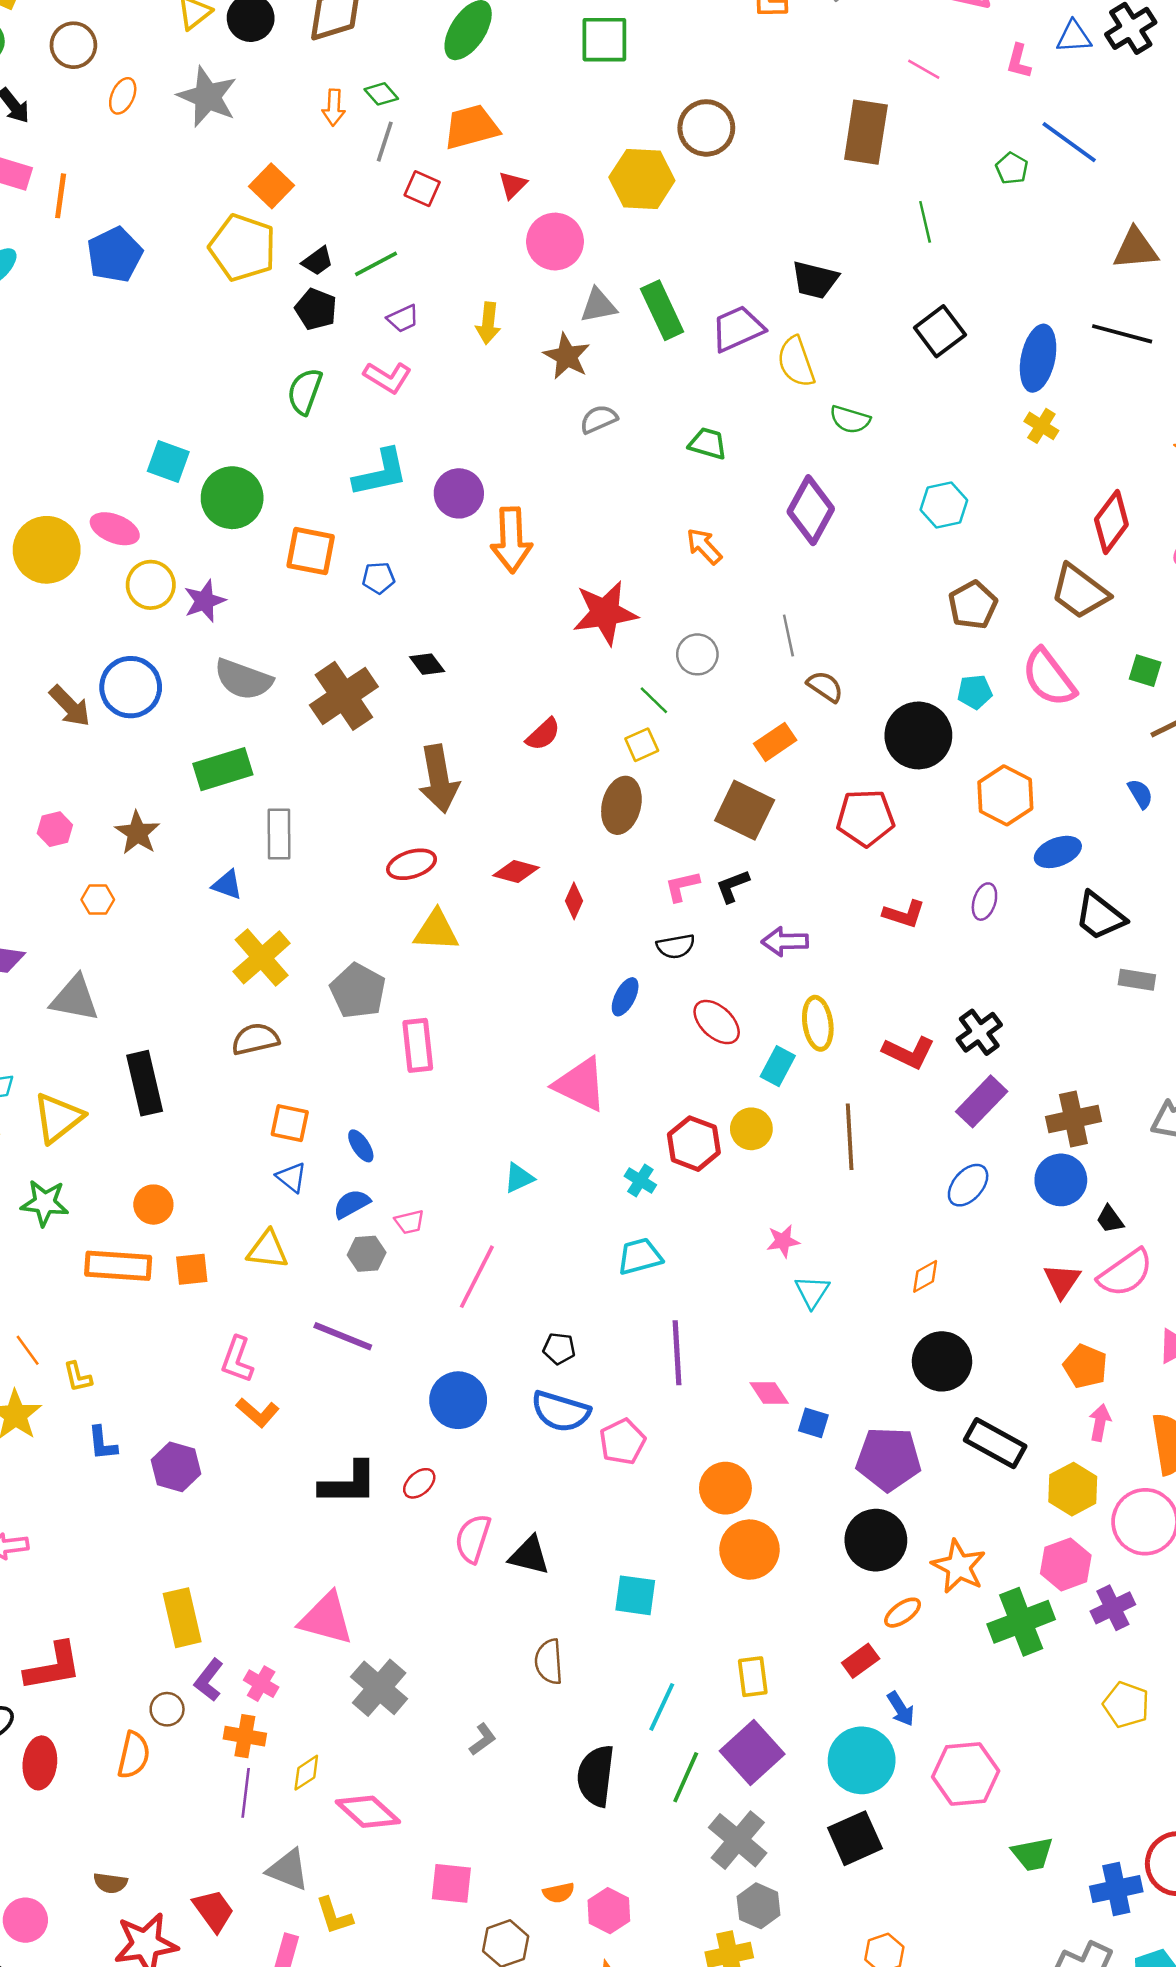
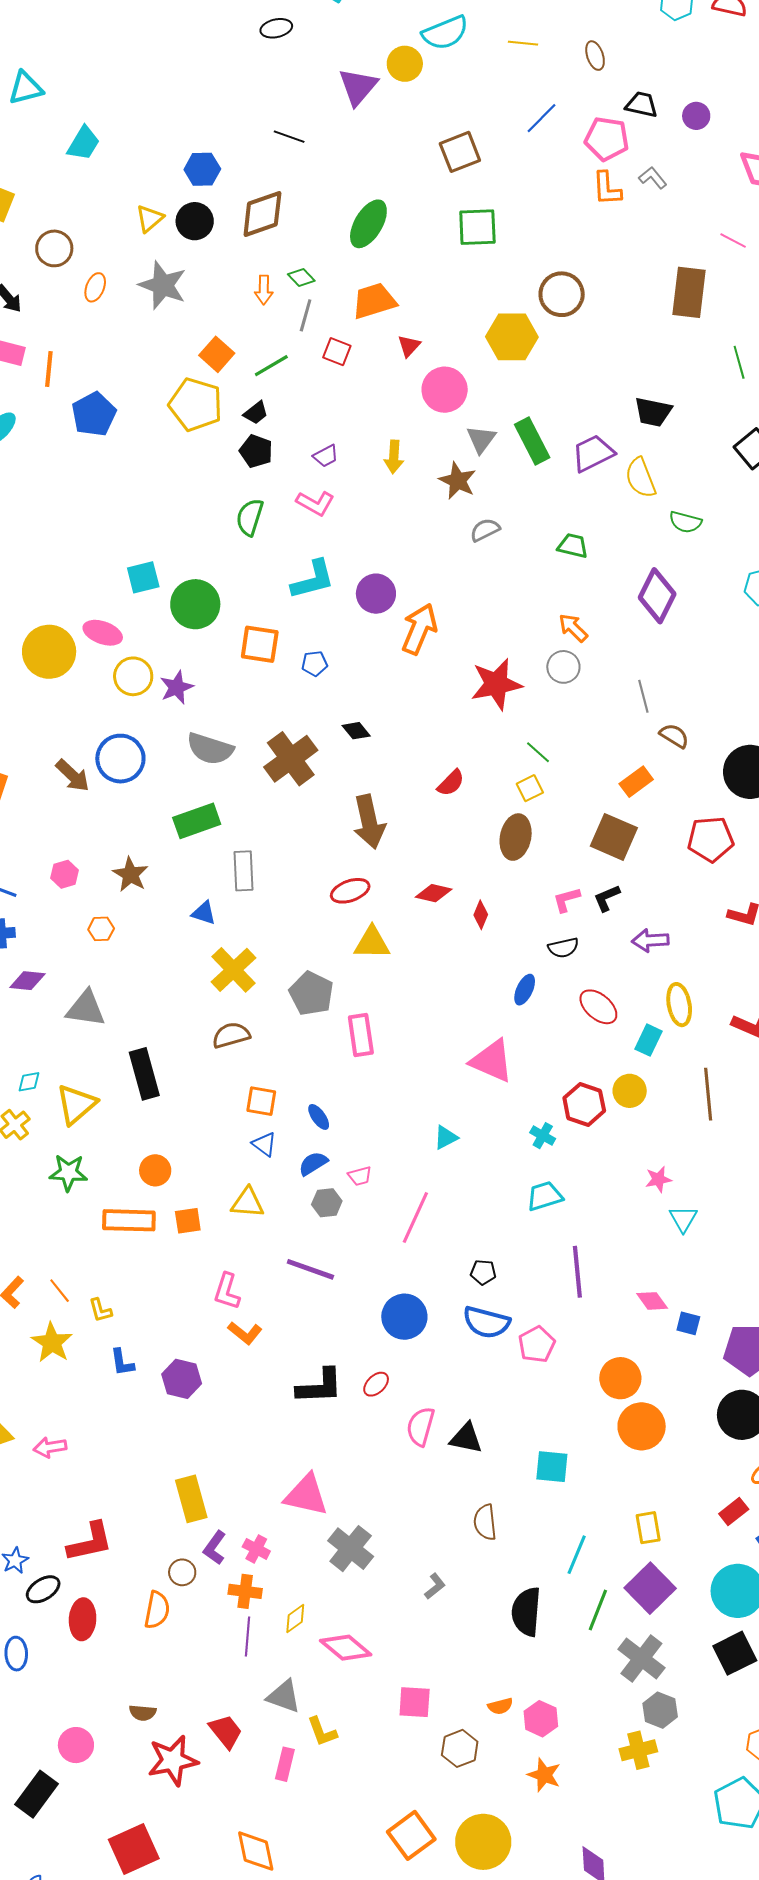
green line: (376, 264) -> (271, 366), moved
gray triangle: (598, 306) -> (481, 439), turned -40
cyan square: (168, 461) -> (143, 577), turned -32
orange arrow: (511, 540) -> (419, 629), turned -153
gray circle: (697, 654) -> (563, 667), moved

